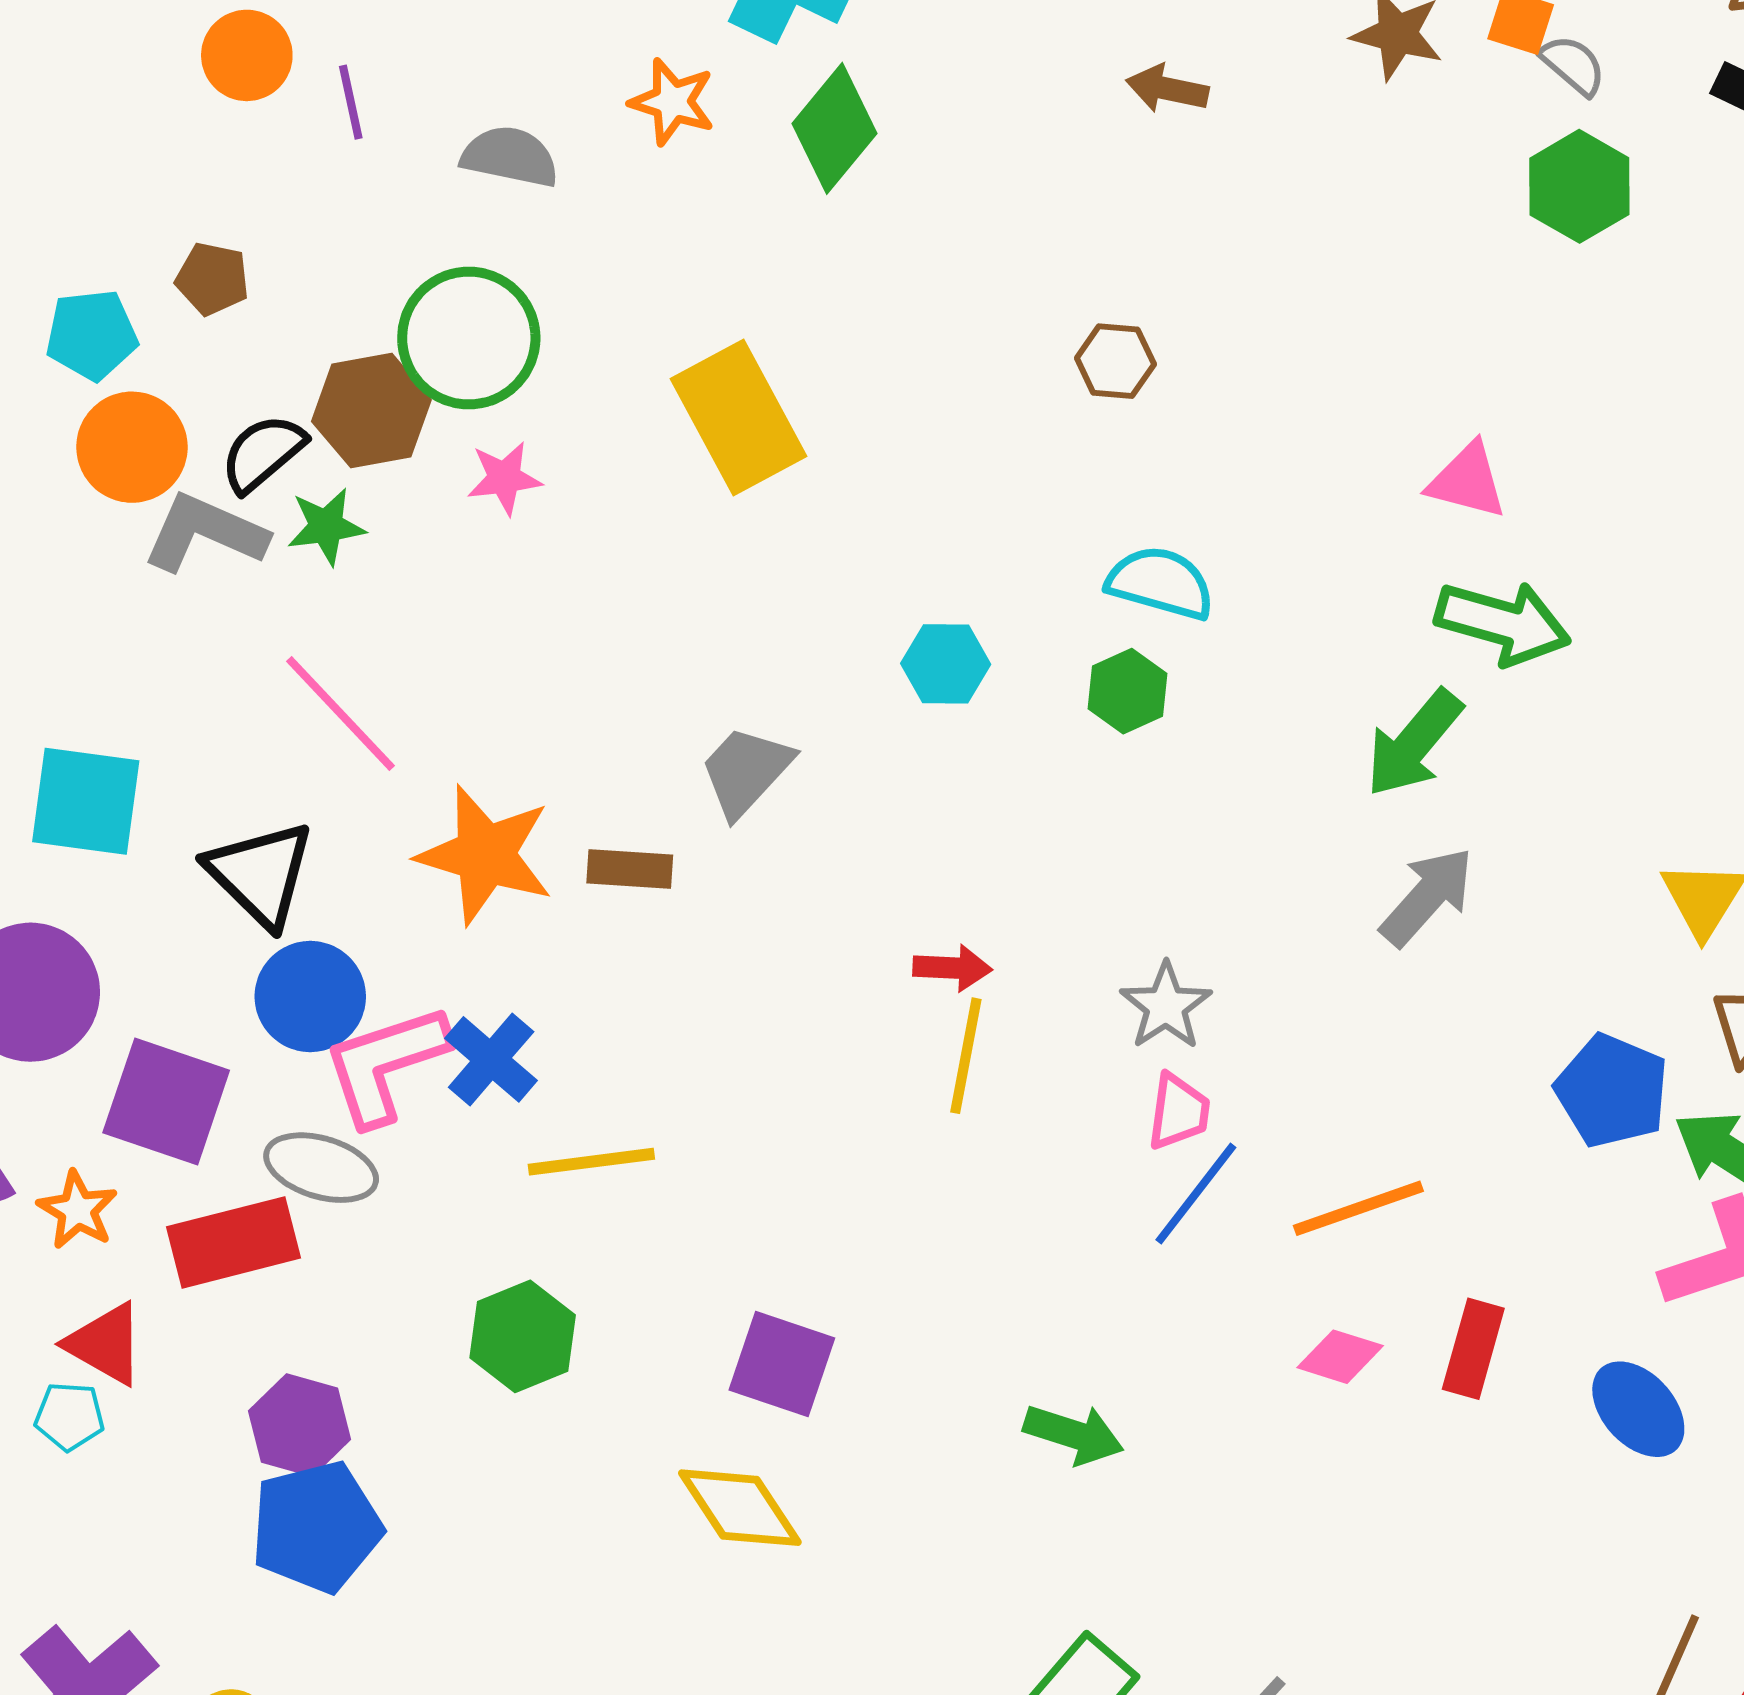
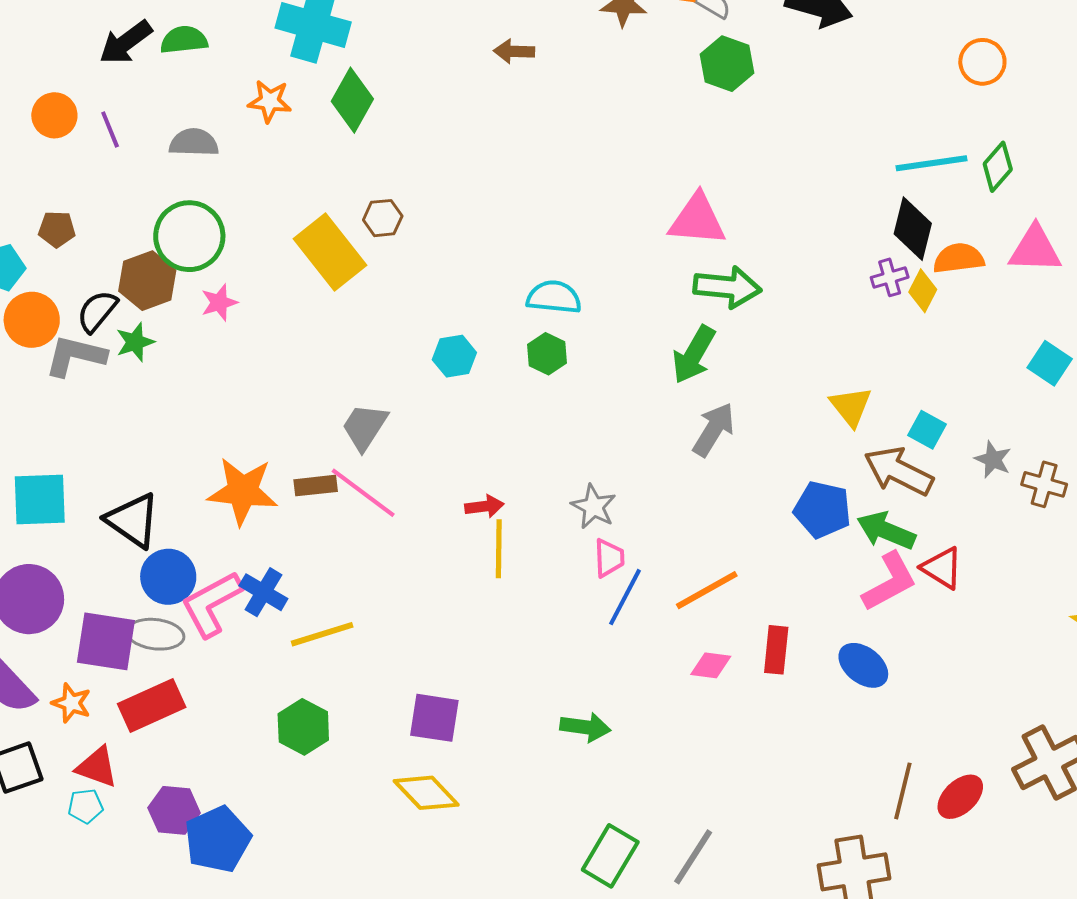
brown hexagon: (1115, 361) -> (383, 218), moved
pink triangle: (1467, 481) -> (697, 220), size x1.4
pink line: (341, 713) -> (363, 493), moved
gray ellipse: (321, 1168) -> (155, 634), moved
purple hexagon: (300, 1425) -> (174, 810), moved

